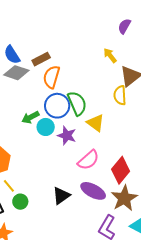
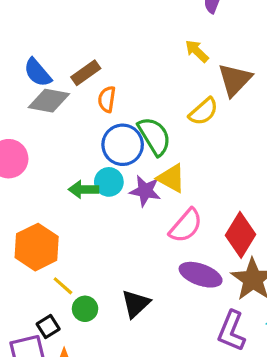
orange semicircle: (51, 77) -> (107, 99), size x0.7
yellow semicircle: (120, 95) -> (203, 111), moved, turned -120
green arrow: (30, 117) -> (84, 189), moved, turned 36
yellow triangle: (96, 123) -> (171, 178), moved
black triangle: (61, 196) -> (136, 304), moved

